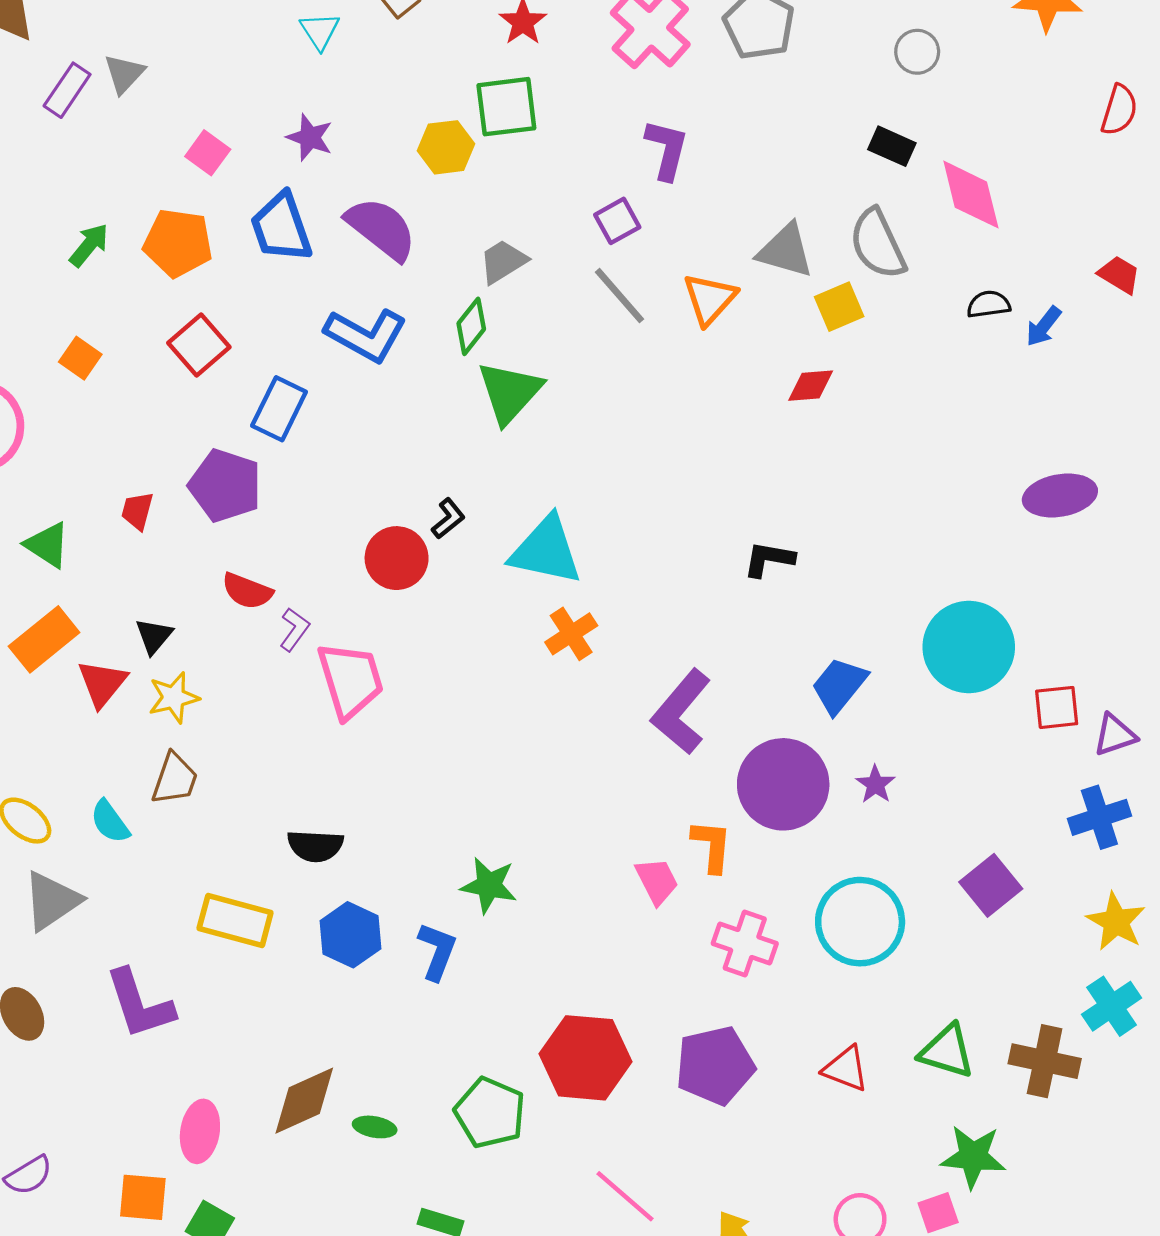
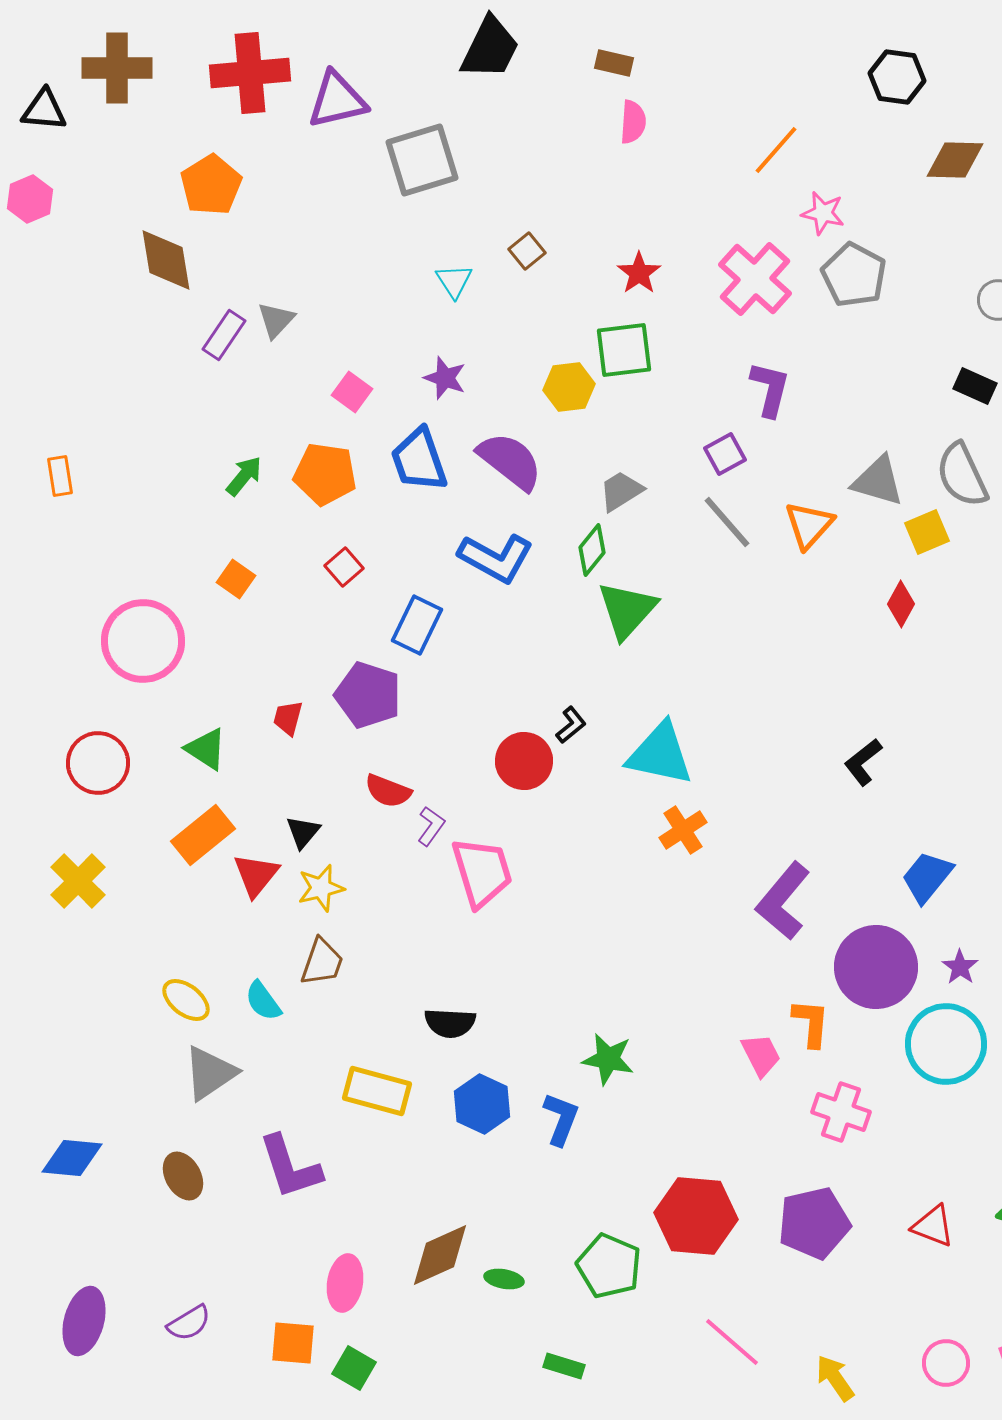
red square: (199, 345) -> (344, 567), size x0.7
red diamond: (811, 386) -> (901, 604), turned -57
black L-shape: (769, 559) -> (863, 762), turned -48
cyan circle: (860, 922) -> (946, 1044), moved

